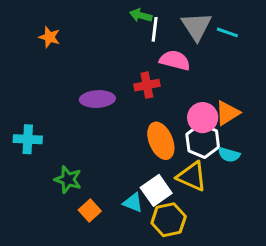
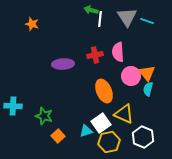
pink semicircle: (175, 60) -> (118, 52), moved, turned -108
orange triangle: (227, 113) -> (147, 73), turned -36
cyan cross: (28, 139) -> (13, 106), moved
white hexagon: (203, 141) -> (143, 137), moved
cyan semicircle: (229, 155) -> (148, 89), moved, turned 88
cyan triangle: (133, 203) -> (86, 131), turned -40

